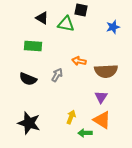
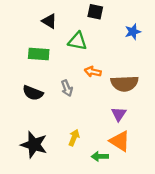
green triangle: (66, 24) -> (78, 41), moved
gray arrow: (57, 75) -> (67, 88), turned 128
yellow arrow: (71, 117) -> (74, 138), moved

